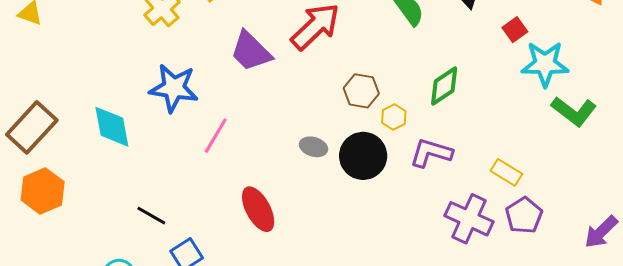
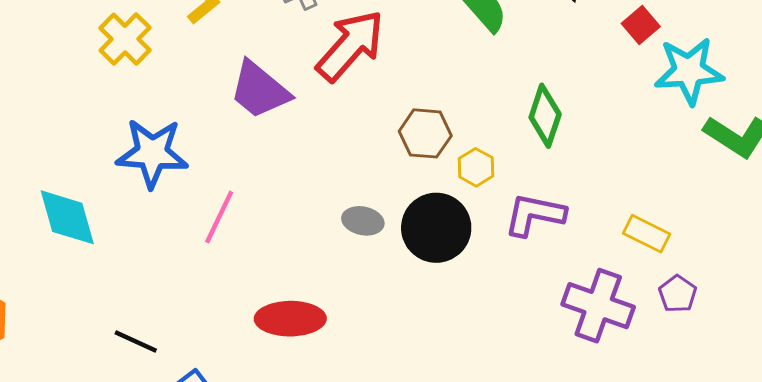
green diamond: (444, 86) -> (545, 116), turned -33
red ellipse: (258, 209) -> (290, 319), turned -57
purple pentagon: (524, 215) -> (678, 294), size x0.7

